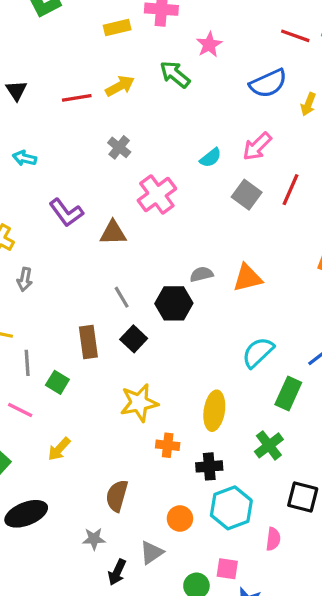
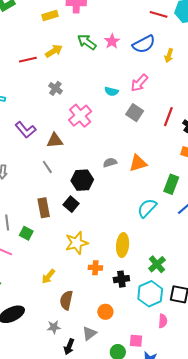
pink star: (209, 45) -> (112, 41), moved
cyan semicircle: (211, 158) -> (111, 91), turned 56
red line: (291, 190) -> (168, 117), moved
gray line: (122, 297) -> (47, 167), moved
black hexagon: (174, 303) -> (82, 180), moved
green rectangle: (288, 394) -> (171, 184), moved
yellow arrow: (59, 449) -> (48, 276), moved
cyan hexagon: (231, 508) -> (150, 294), moved

